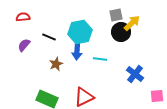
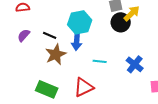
black line: (49, 37) -> (50, 35), moved
cyan line: (100, 59) -> (100, 61), moved
brown star: (56, 64) -> (56, 54), size x1.5

